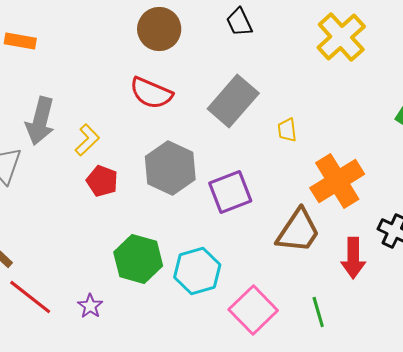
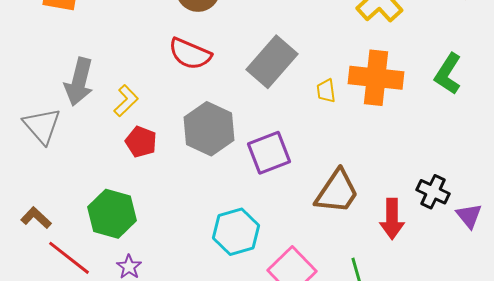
orange cross: (337, 181) -> (376, 78), moved, turned 38
green hexagon: (138, 259) -> (112, 214), moved

